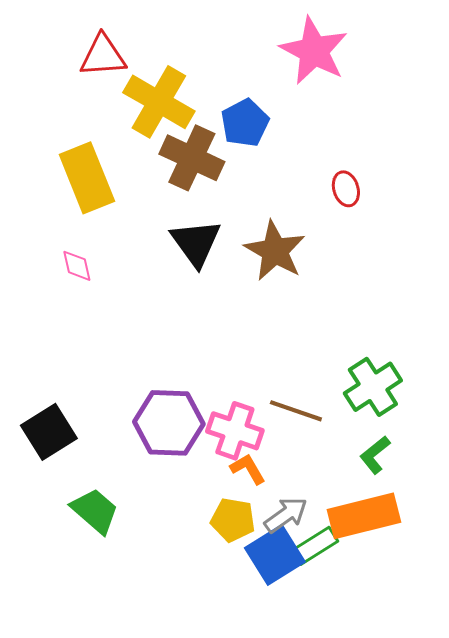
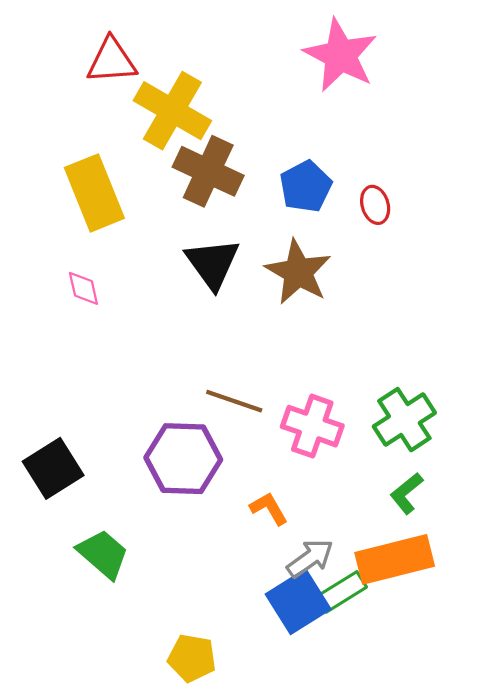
blue pentagon: (245, 123) -> (306, 186), moved
brown line: (296, 411) -> (234, 401), moved
pink cross: (235, 431) -> (312, 426), moved
yellow pentagon: (233, 520) -> (192, 658), moved

